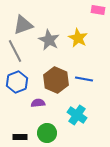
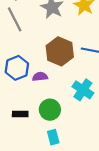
blue hexagon: (17, 82) -> (17, 68), moved

